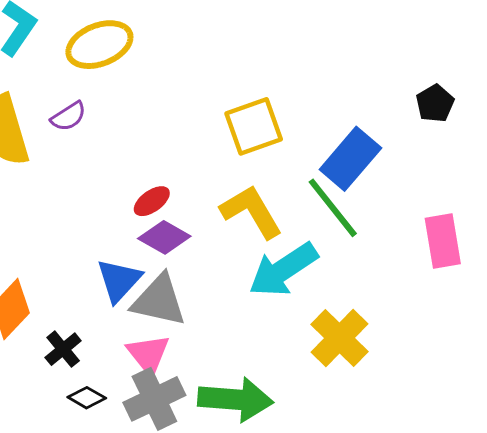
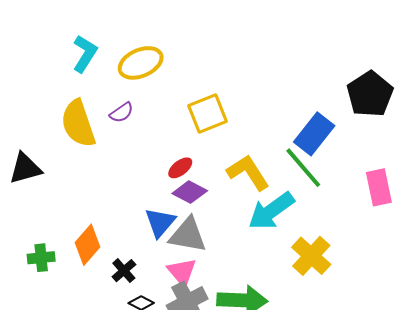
black pentagon: (435, 103) -> (370, 94), size x1.8
yellow square: (254, 126) -> (207, 113), moved

